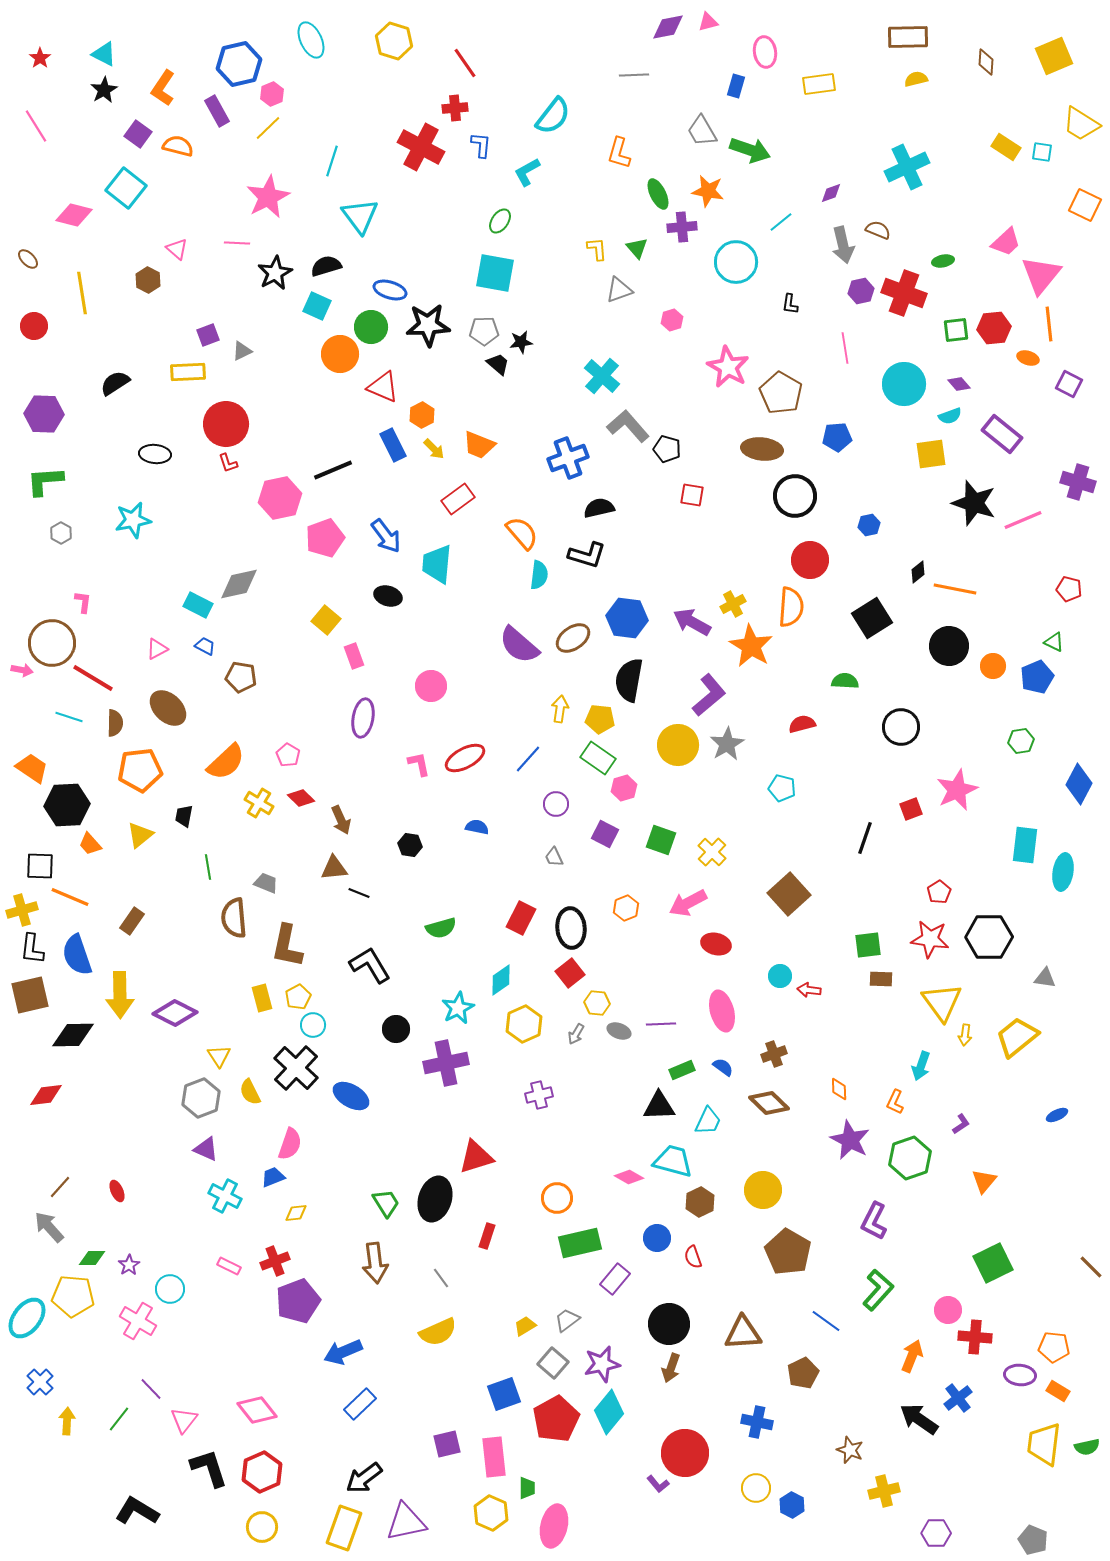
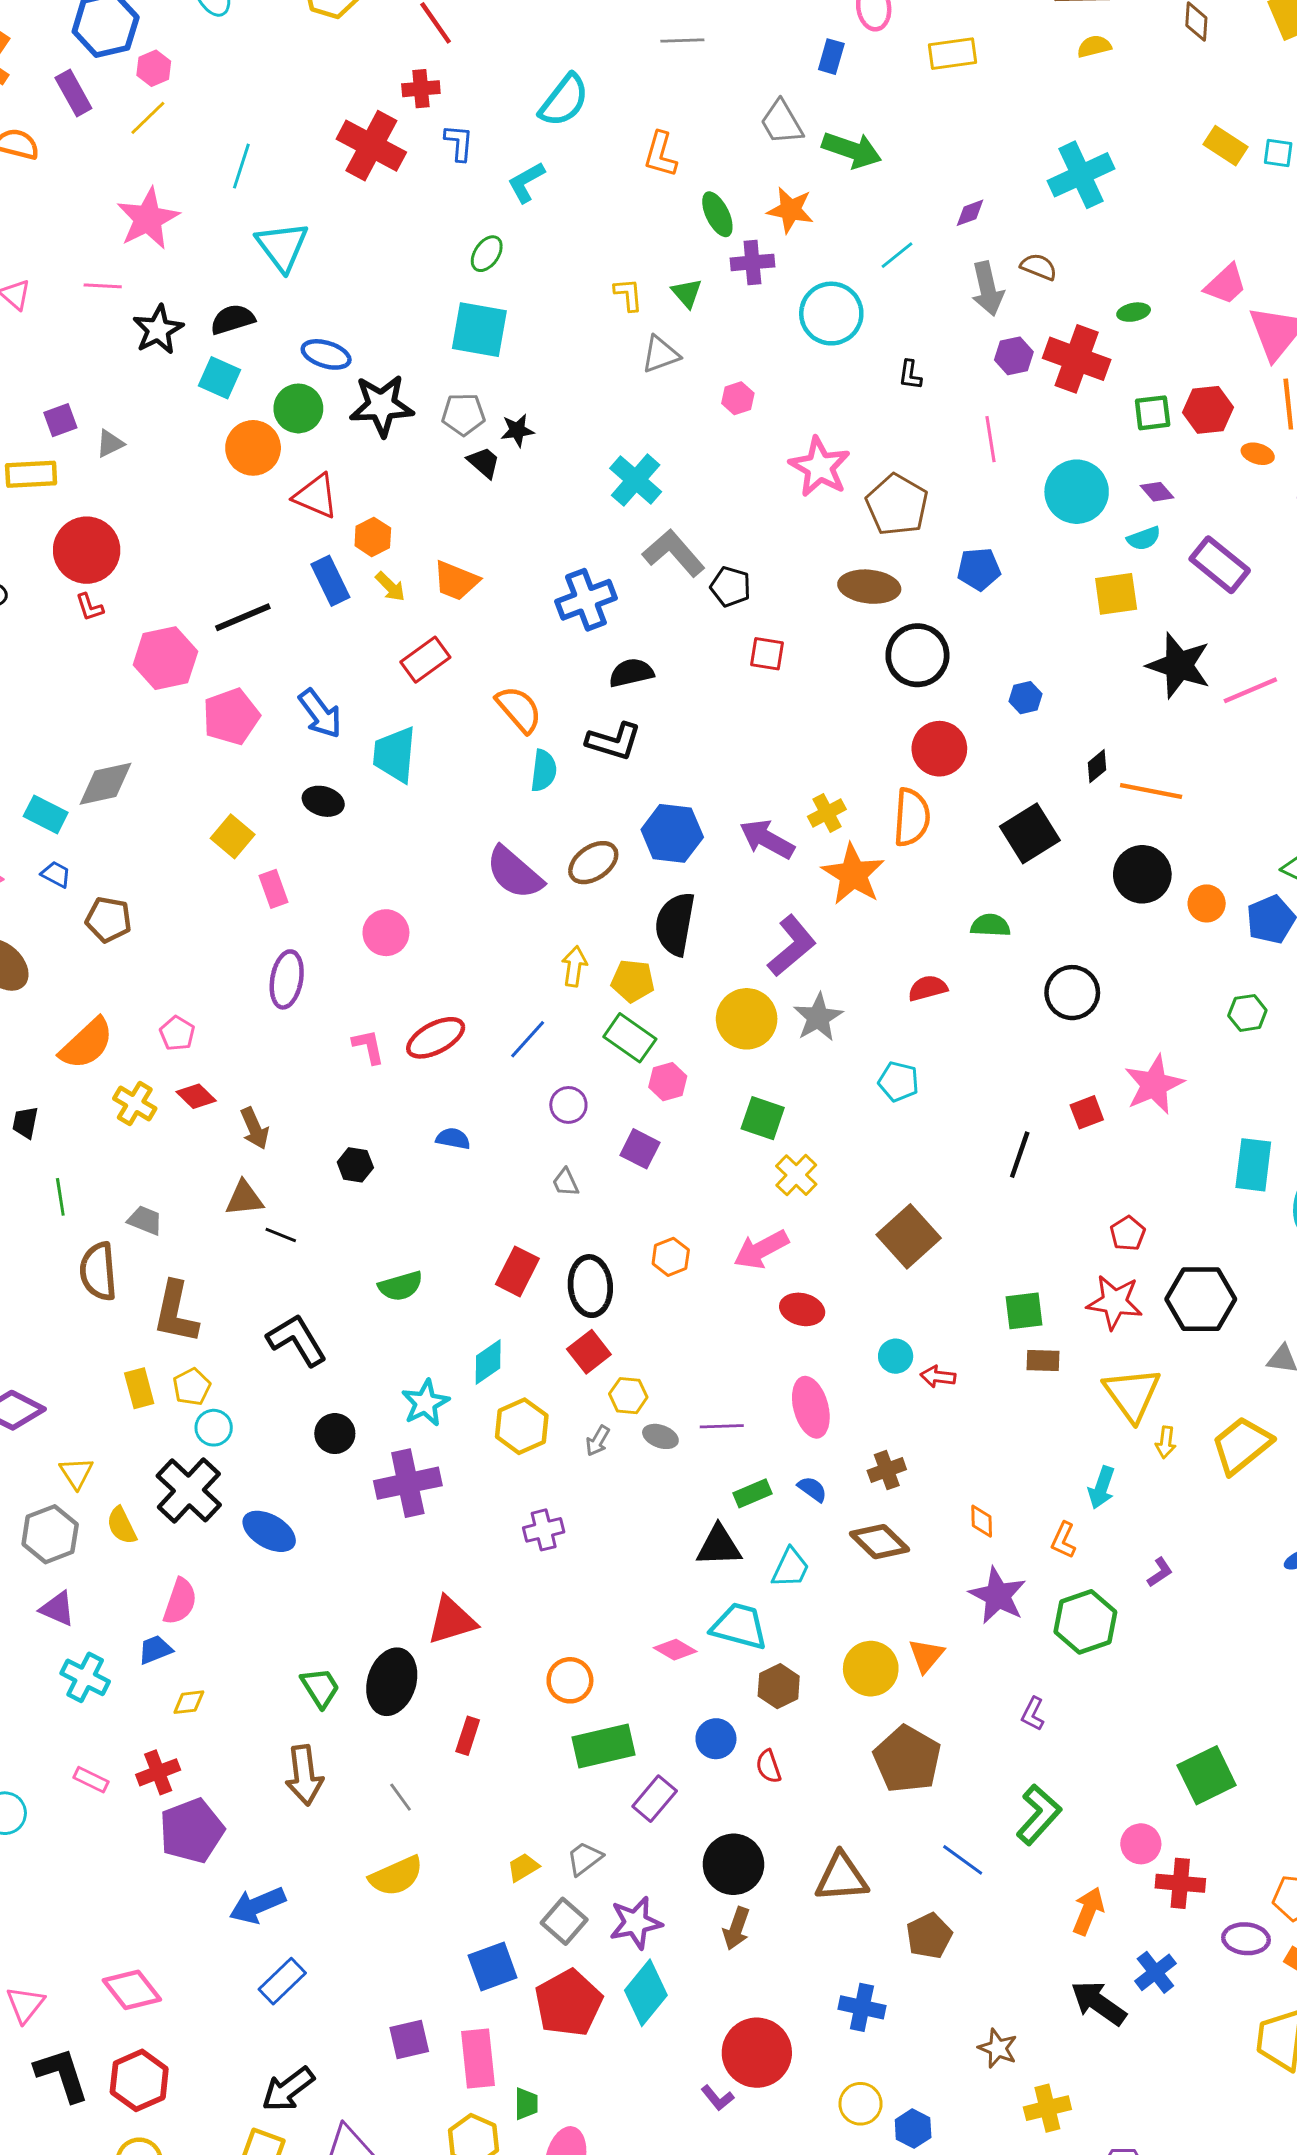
green square: (661, 840) -> (763, 1118), moved
orange triangle: (984, 1181) -> (926, 1655), moved
purple L-shape: (874, 1221) -> (1033, 1714), size x0.6

